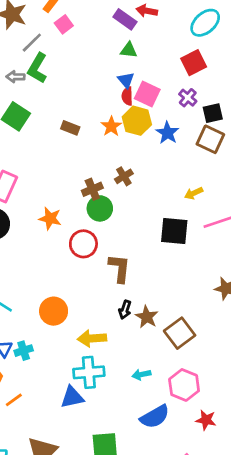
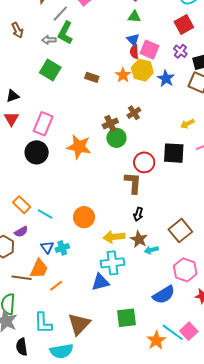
orange star: (50, 218) -> (79, 147), size x1.4
red circle: (83, 244) -> (144, 162), moved
brown star: (147, 317) -> (139, 239), moved
cyan arrow: (141, 375) -> (151, 250), moved

